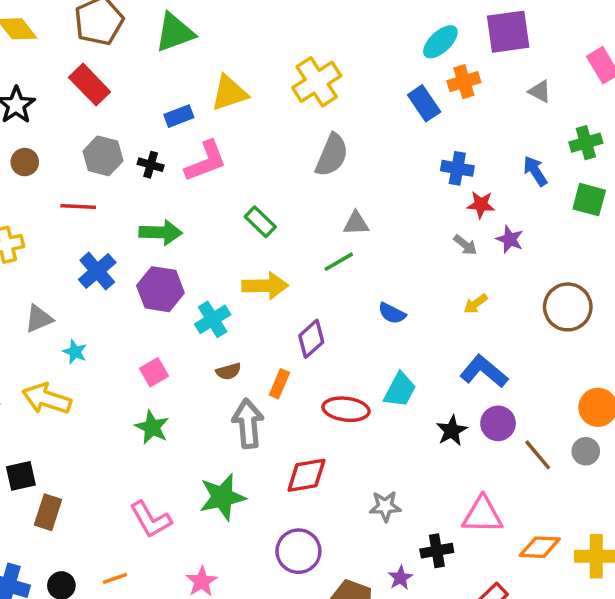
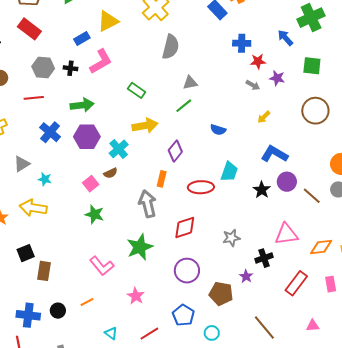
green cross: (586, 143) -> (311, 18), size x1.5
green square: (589, 200) -> (312, 66), moved
brown semicircle: (228, 371) -> (111, 173), moved

